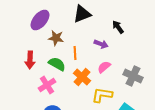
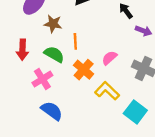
purple arrow: (101, 44) -> (144, 31), moved
yellow L-shape: (102, 95) -> (107, 91), turned 35

